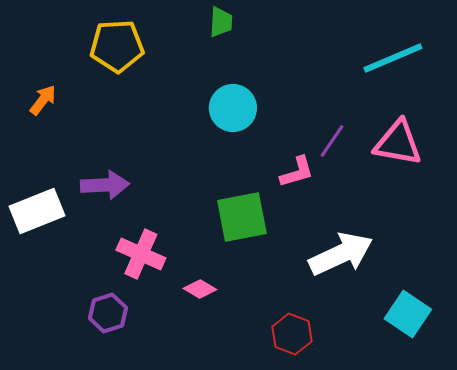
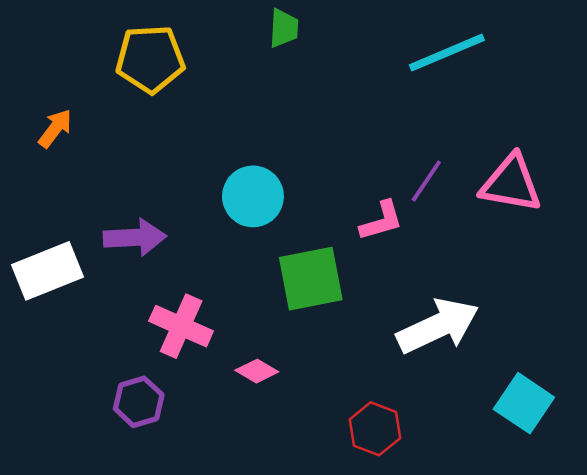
cyan line: (393, 58) -> (447, 53), moved
cyan circle: (233, 108) -> (253, 196), moved

